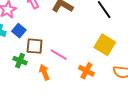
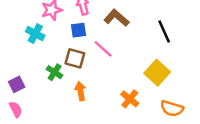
blue square: (19, 31) -> (78, 30), moved, turned 32
pink line: (59, 55) -> (103, 49), moved

